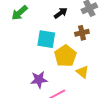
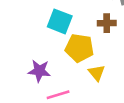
yellow pentagon: (65, 56) -> (79, 48), turned 30

